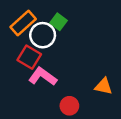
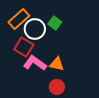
green square: (58, 22) -> (55, 23), moved
orange triangle: (103, 86) -> (57, 64), moved

